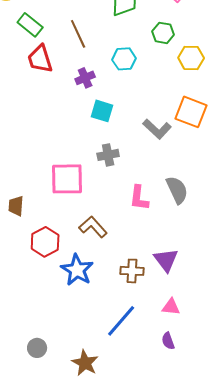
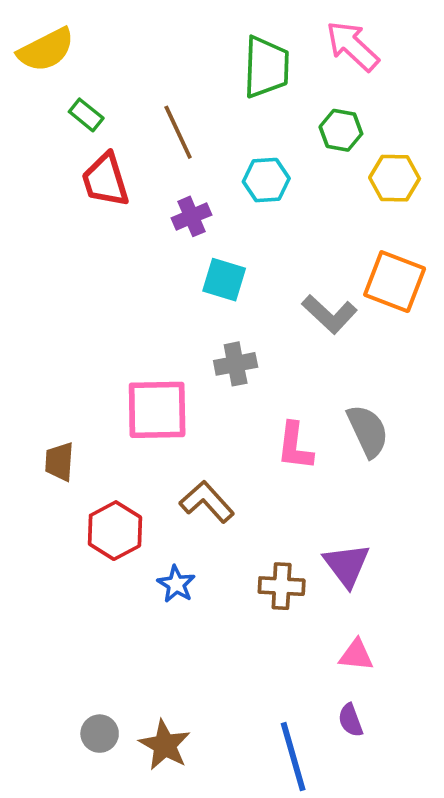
green rectangle: (30, 25) -> (86, 115), size x0.7
blue star: (77, 270) -> (176, 584), size x0.6
blue line: (121, 321) -> (293, 757), moved, turned -57
brown star: (85, 363) -> (165, 745), moved

